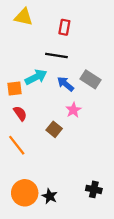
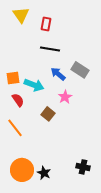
yellow triangle: (24, 17) -> (21, 15), turned 42
red rectangle: (64, 27) -> (46, 24), moved
cyan arrow: (36, 77) -> (34, 85), moved, turned 48

